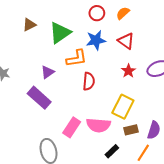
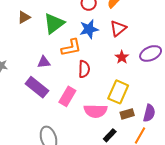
red triangle: (126, 41) -> (118, 28), turned 48
purple triangle: (48, 72) -> (44, 62), turned 32
pink rectangle: (72, 127) -> (67, 96), moved

